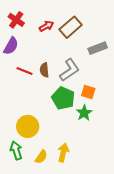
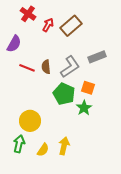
red cross: (16, 20) -> (28, 14), moved
red arrow: (46, 26) -> (48, 25), turned -32
gray rectangle: (98, 48) -> (97, 57), moved
green arrow: (16, 150) -> (19, 144), turned 30

